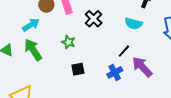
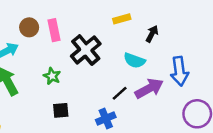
black cross: (94, 19) -> (86, 50), size x1.4
purple arrow: (142, 67) -> (149, 88), moved, turned 100

